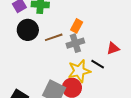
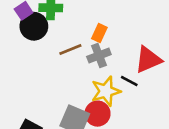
black circle: (28, 30) -> (34, 26), moved
red triangle: (113, 48) -> (148, 60), size x1.6

